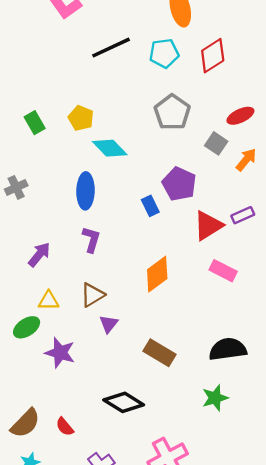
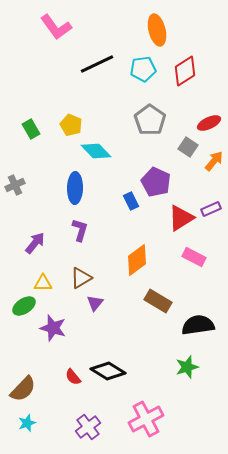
brown rectangle: (159, 353) -> (158, 301), moved
red semicircle: (65, 427) -> (73, 377), moved

